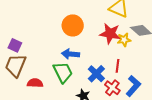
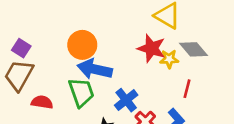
orange circle: (73, 25) -> (82, 45), moved
blue arrow: (70, 54) -> (95, 69), size x1.4
red line: (117, 66) -> (187, 89), moved

